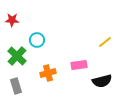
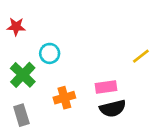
black semicircle: (102, 81) -> (113, 108), moved

